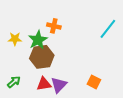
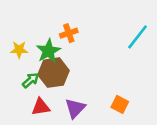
orange cross: (54, 26) -> (69, 33), turned -32
green arrow: (14, 82) -> (31, 80), moved
red triangle: (44, 84) -> (41, 107), moved

